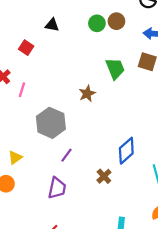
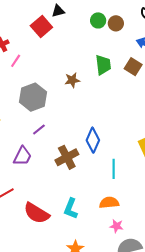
black triangle: (52, 25) -> (58, 11), turned -40
red square: (26, 48) -> (41, 27), moved, size x1.5
blue diamond: (126, 151) -> (93, 140), turned -40
brown cross: (104, 176) -> (67, 157), size x1.6

